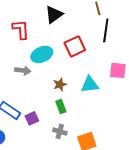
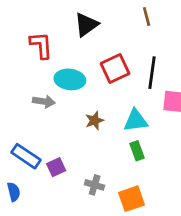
black line: (106, 30) -> (152, 73), moved
cyan ellipse: (42, 54) -> (70, 79), turned 30
green rectangle: (61, 106) -> (137, 151), moved

